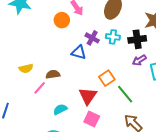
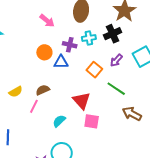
orange circle: (62, 20) -> (44, 52), moved
purple arrow: (139, 60) -> (116, 60), moved
orange square: (107, 78) -> (94, 70), moved

